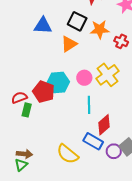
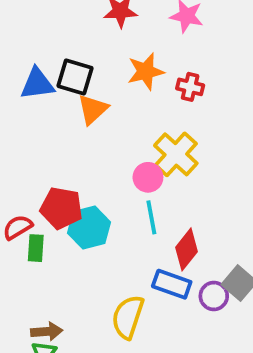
black square: (77, 21) -> (75, 77), moved
pink circle: (84, 78) -> (148, 177), moved
cyan hexagon: (58, 82) -> (89, 228), moved
yellow semicircle: (68, 154) -> (128, 317), turned 80

